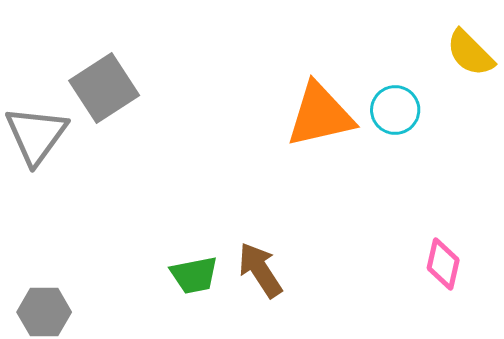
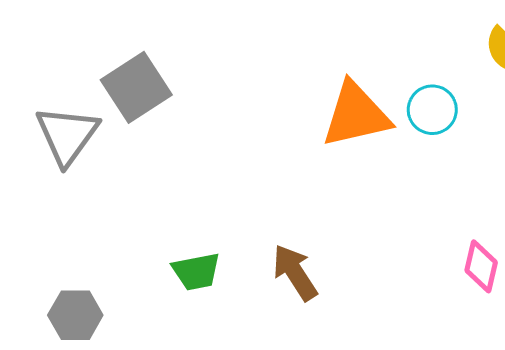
green trapezoid: (194, 275) -> (196, 271), moved

